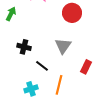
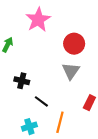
gray triangle: (63, 46) -> (71, 71), moved

